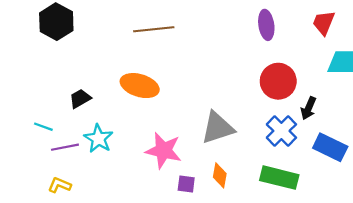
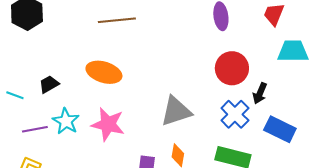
cyan line: (43, 127) -> (15, 95), moved
pink star: (163, 150) -> (108, 124), moved

